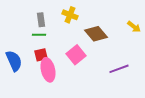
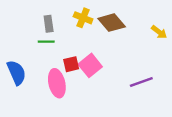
brown diamond: (96, 34) -> (112, 23), moved
red square: (41, 55) -> (71, 64), moved

